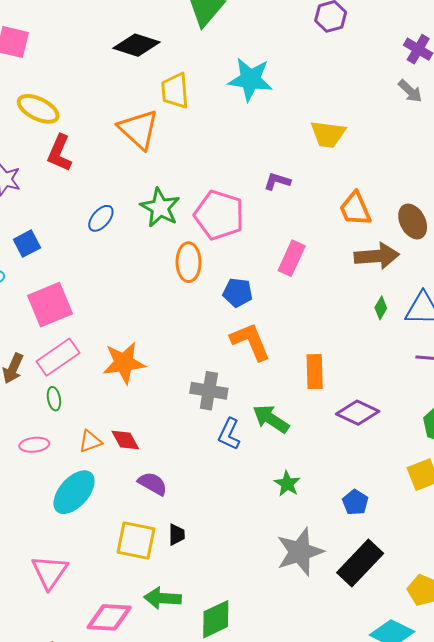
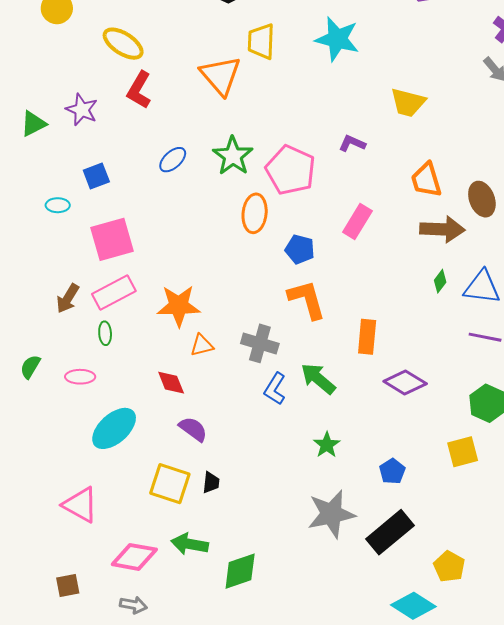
orange triangle: (90, 441) -> (202, 345), moved
pink triangle: (50, 572) -> (80, 505), turned -42

